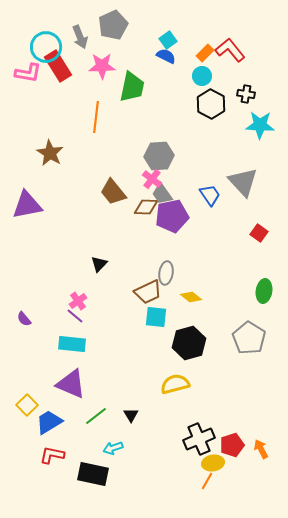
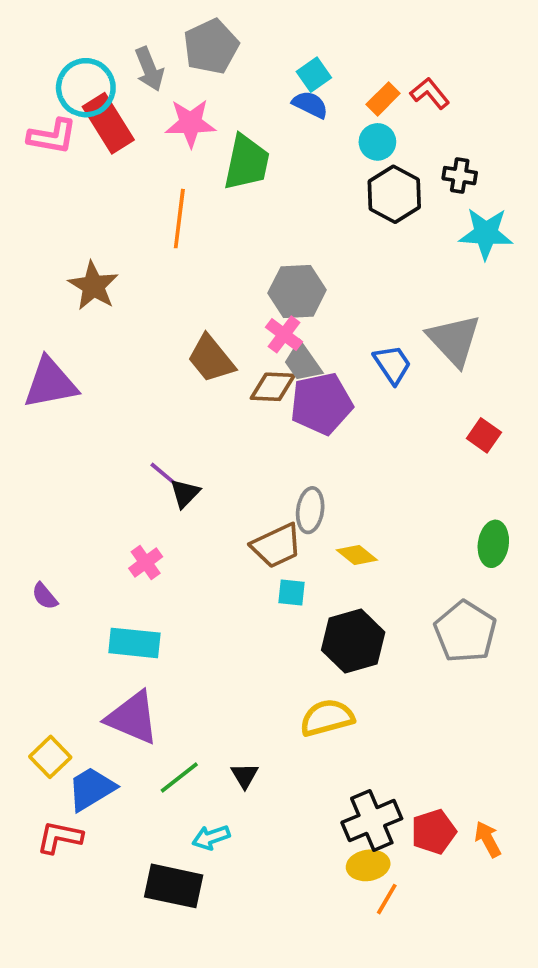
red L-shape: (230, 50) -> (430, 93), size x0.7
purple line: (75, 316) -> (164, 475), moved
cyan square: (156, 317) -> (291, 592), size x0.7
red L-shape: (52, 455) -> (60, 837), moved
yellow ellipse: (213, 463) -> (368, 865), moved

